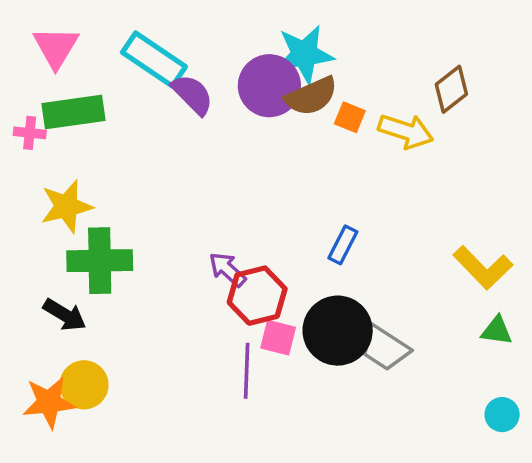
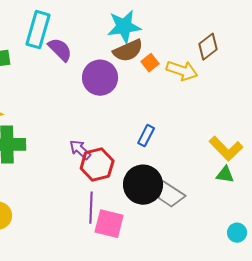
cyan rectangle: (154, 59) -> (38, 30), turned 72
purple circle: (269, 86) -> (100, 78), moved
orange square: (350, 117) -> (150, 63), turned 30
green triangle: (497, 331) -> (225, 175), moved
pink square: (278, 338) -> (109, 224), moved, size x1.4

